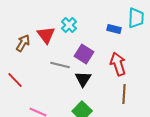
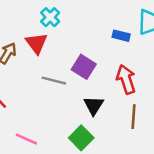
cyan cross: (69, 25) -> (50, 17), moved
black triangle: (83, 79) -> (94, 105), moved

